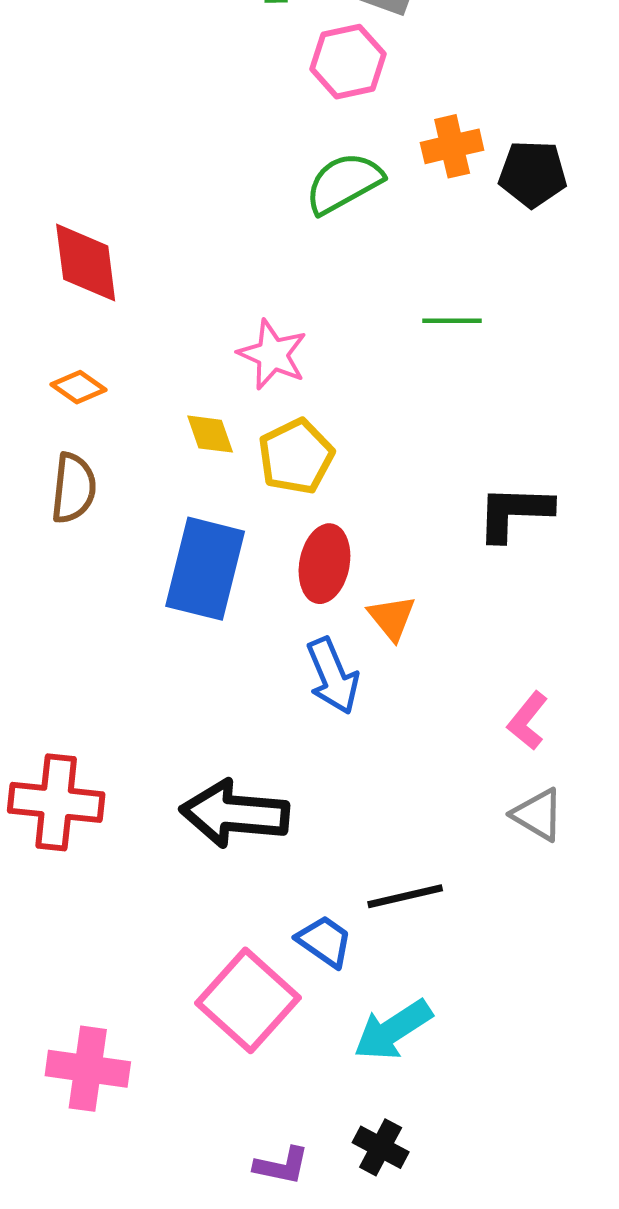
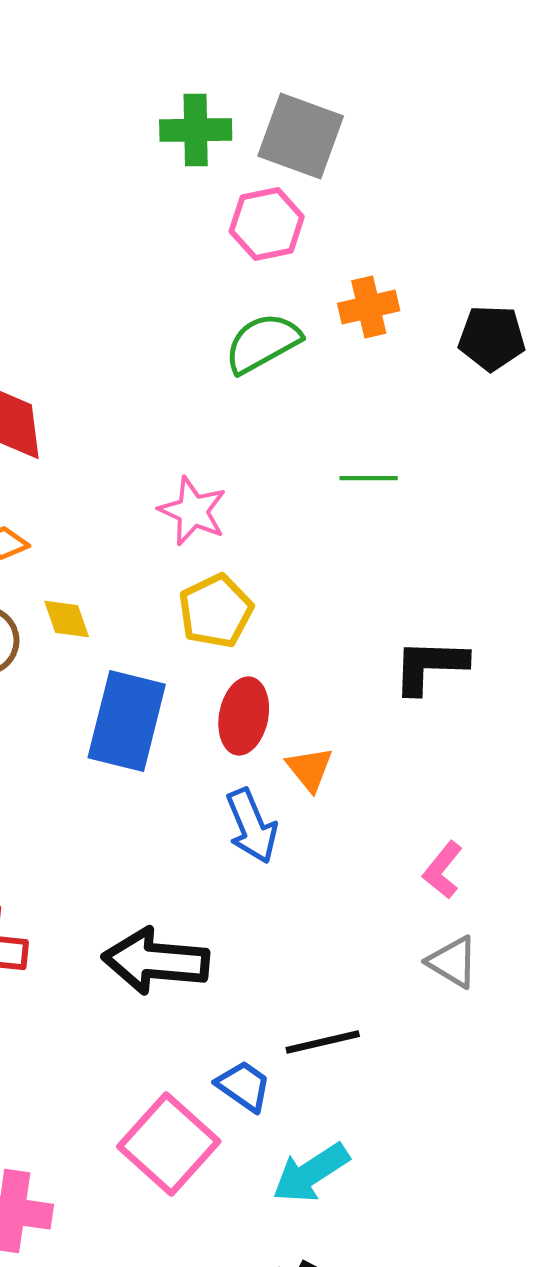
black pentagon: (533, 174) -> (492, 338), moved
yellow diamond: (210, 434) -> (67, 619), moved

